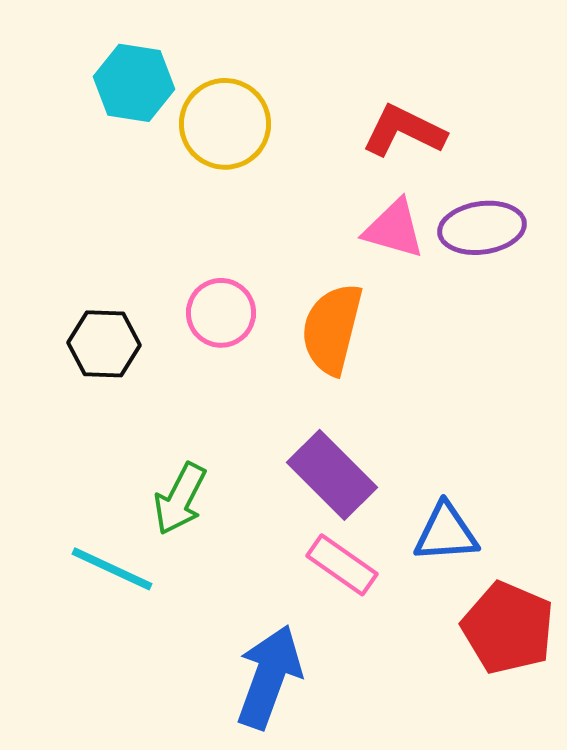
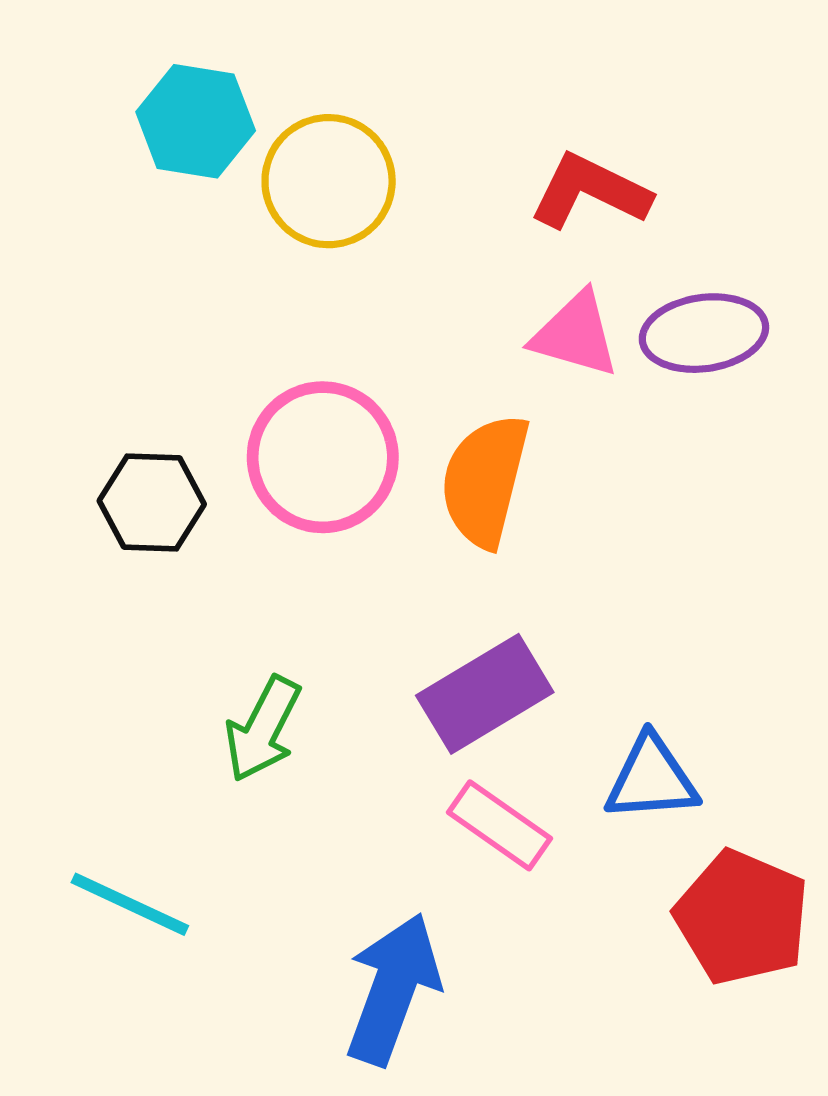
pink circle: (221, 313) -> (323, 457), size x1.5
purple rectangle: (332, 475) -> (485, 694), turned -76
cyan line: (112, 569) -> (130, 904), moved

